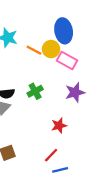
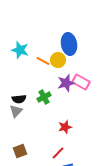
pink rectangle: (67, 60) -> (81, 82), moved
purple star: (75, 92) -> (66, 83), moved

